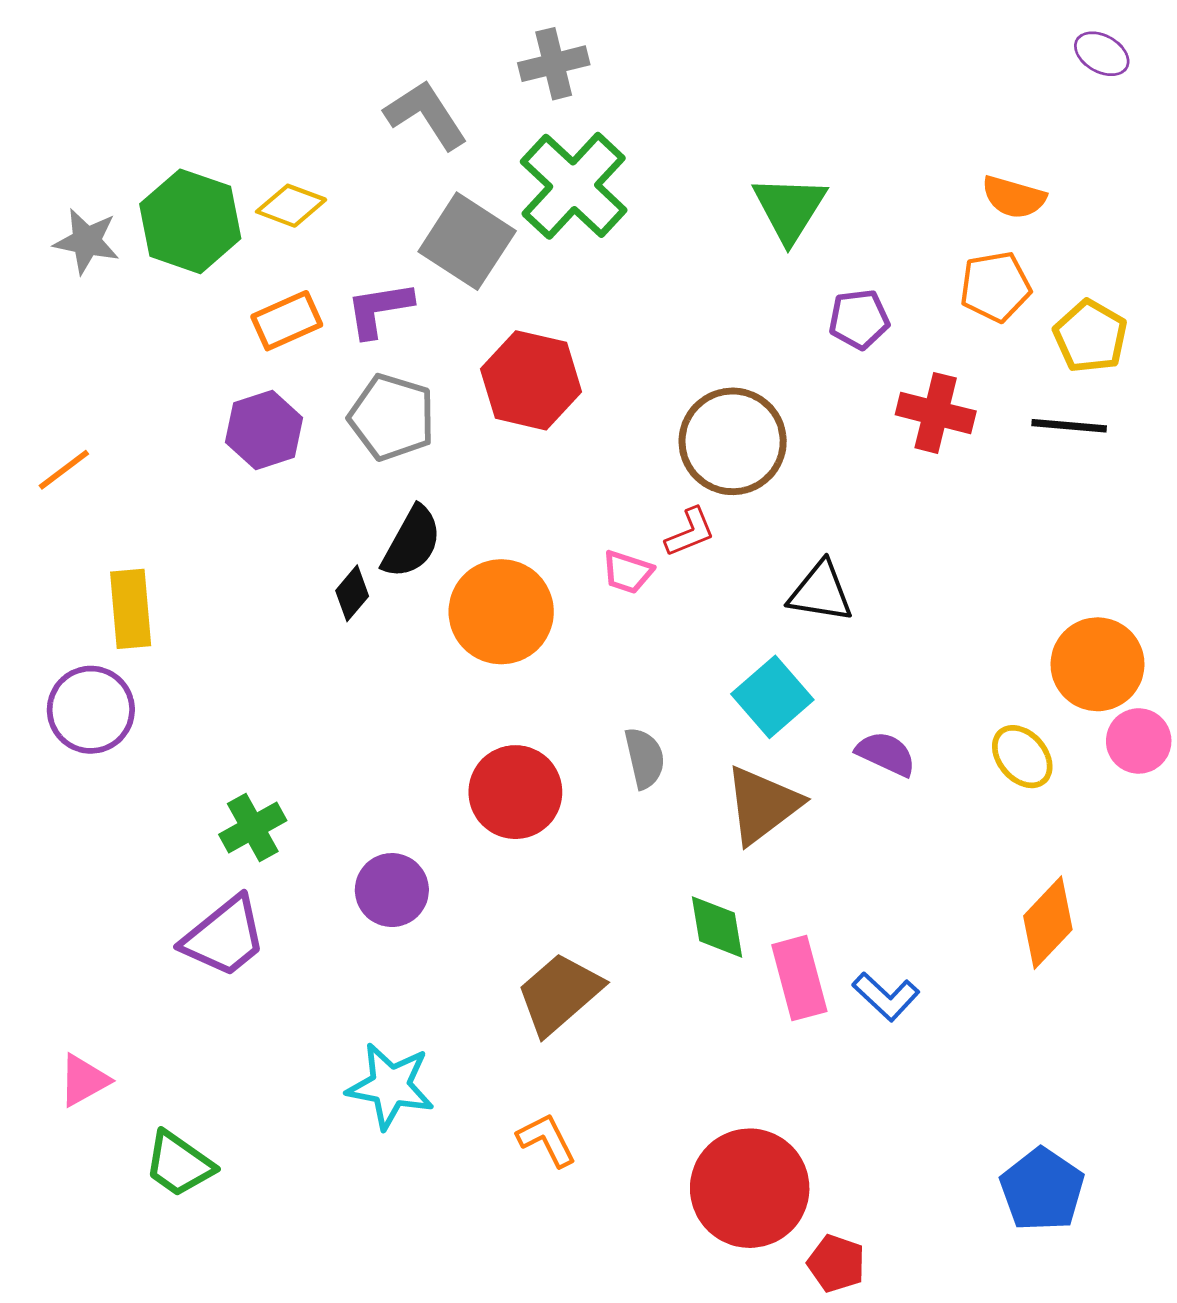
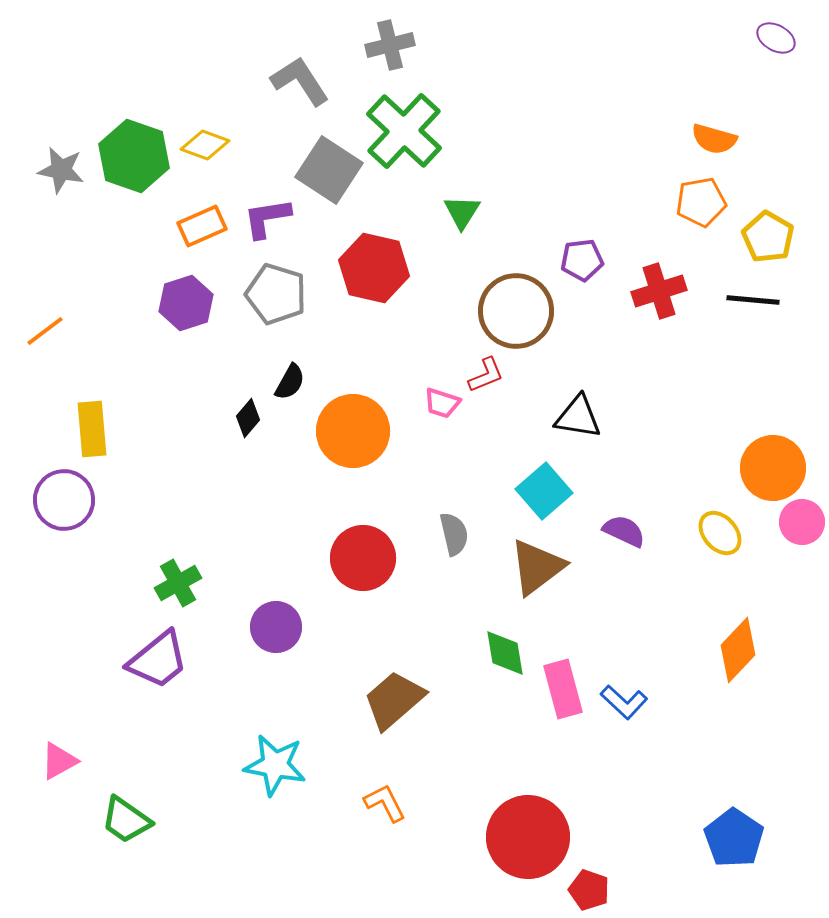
green triangle: (789, 209) -> (462, 212), moved, size x0.7
purple pentagon: (859, 319) -> (582, 260), moved
red cross: (936, 413) -> (659, 291), turned -32
black semicircle: (412, 542) -> (290, 382), size x0.7

